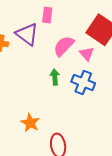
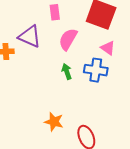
pink rectangle: (47, 15) -> (55, 12), moved
pink triangle: (87, 54) -> (108, 48), moved

